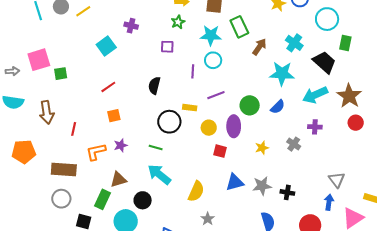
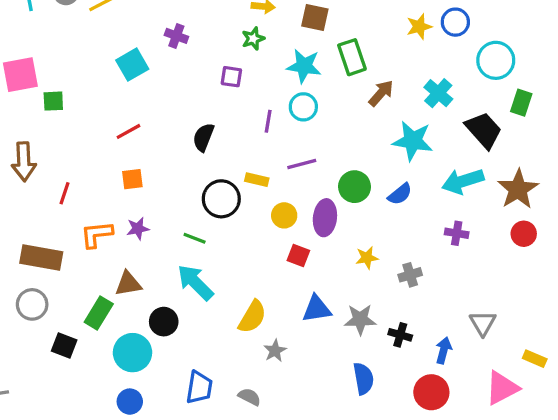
gray cross: (294, 144) -> (410, 275), moved, turned 32
blue arrow: (329, 202) -> (444, 350), moved
gray star: (208, 219) -> (275, 351), moved

